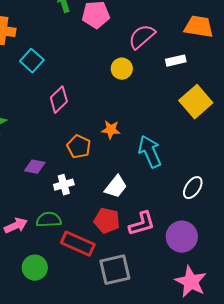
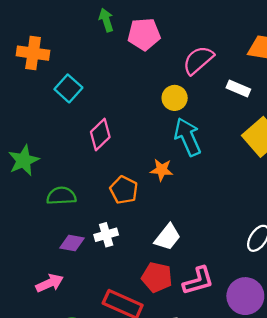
white rectangle: (176, 61) -> (238, 88), turned 36
cyan arrow: (150, 152) -> (188, 137), moved
purple diamond: (35, 167) -> (72, 243), moved
green semicircle: (49, 220) -> (61, 196), moved

